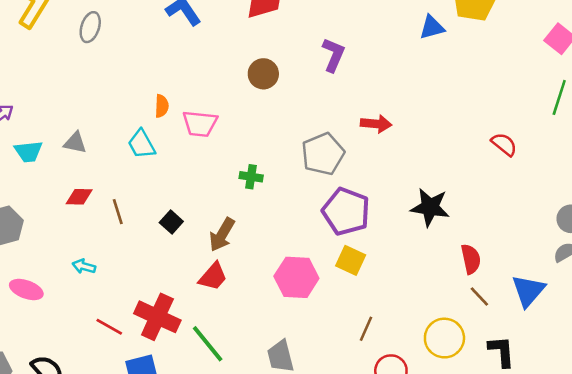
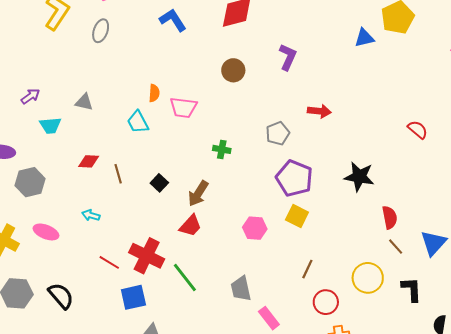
gray triangle: (75, 143) -> (84, 102), moved
gray pentagon: (323, 154) -> (278, 133), size x0.7
pink hexagon: (296, 277) -> (255, 228), size x0.7

